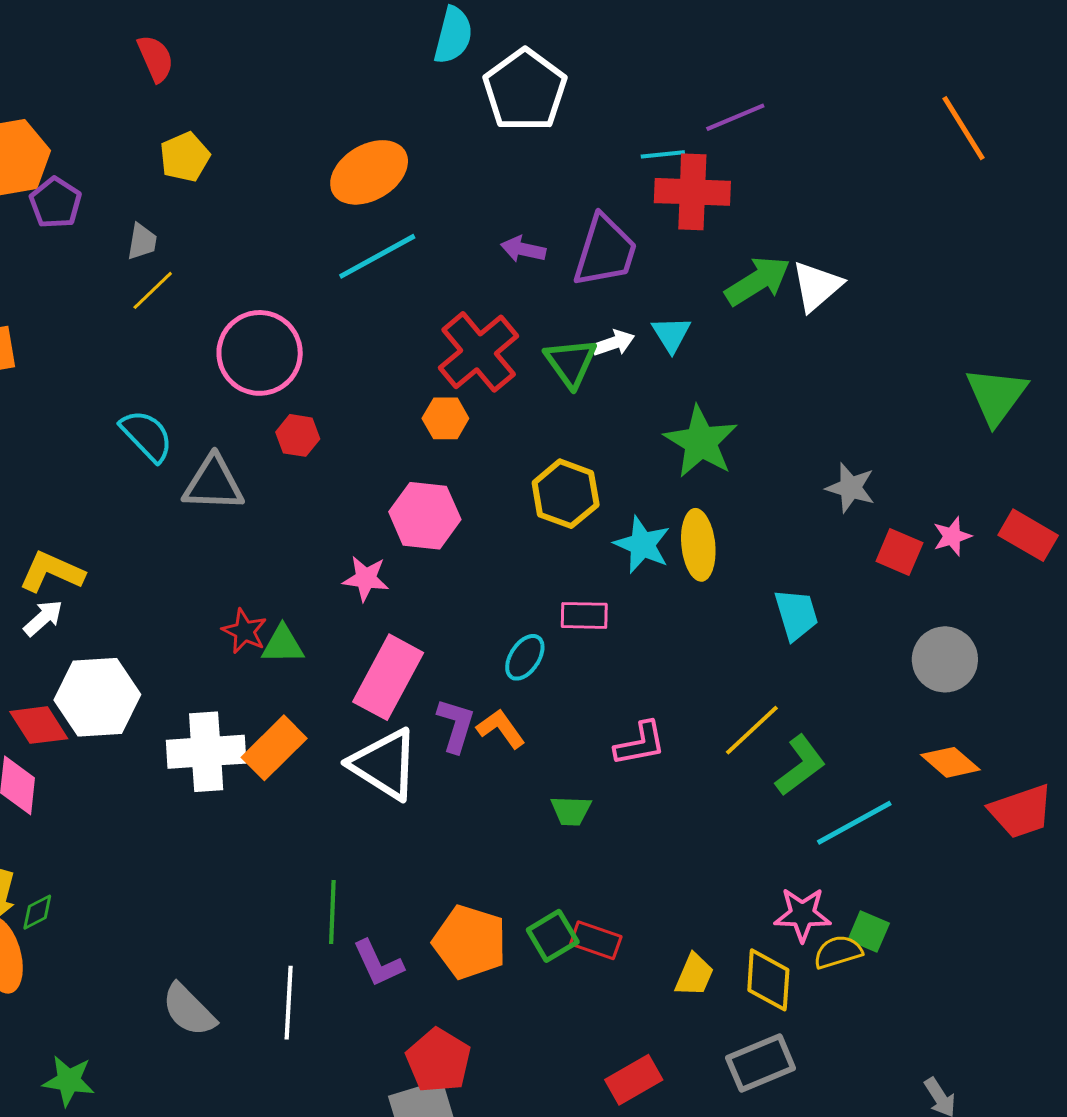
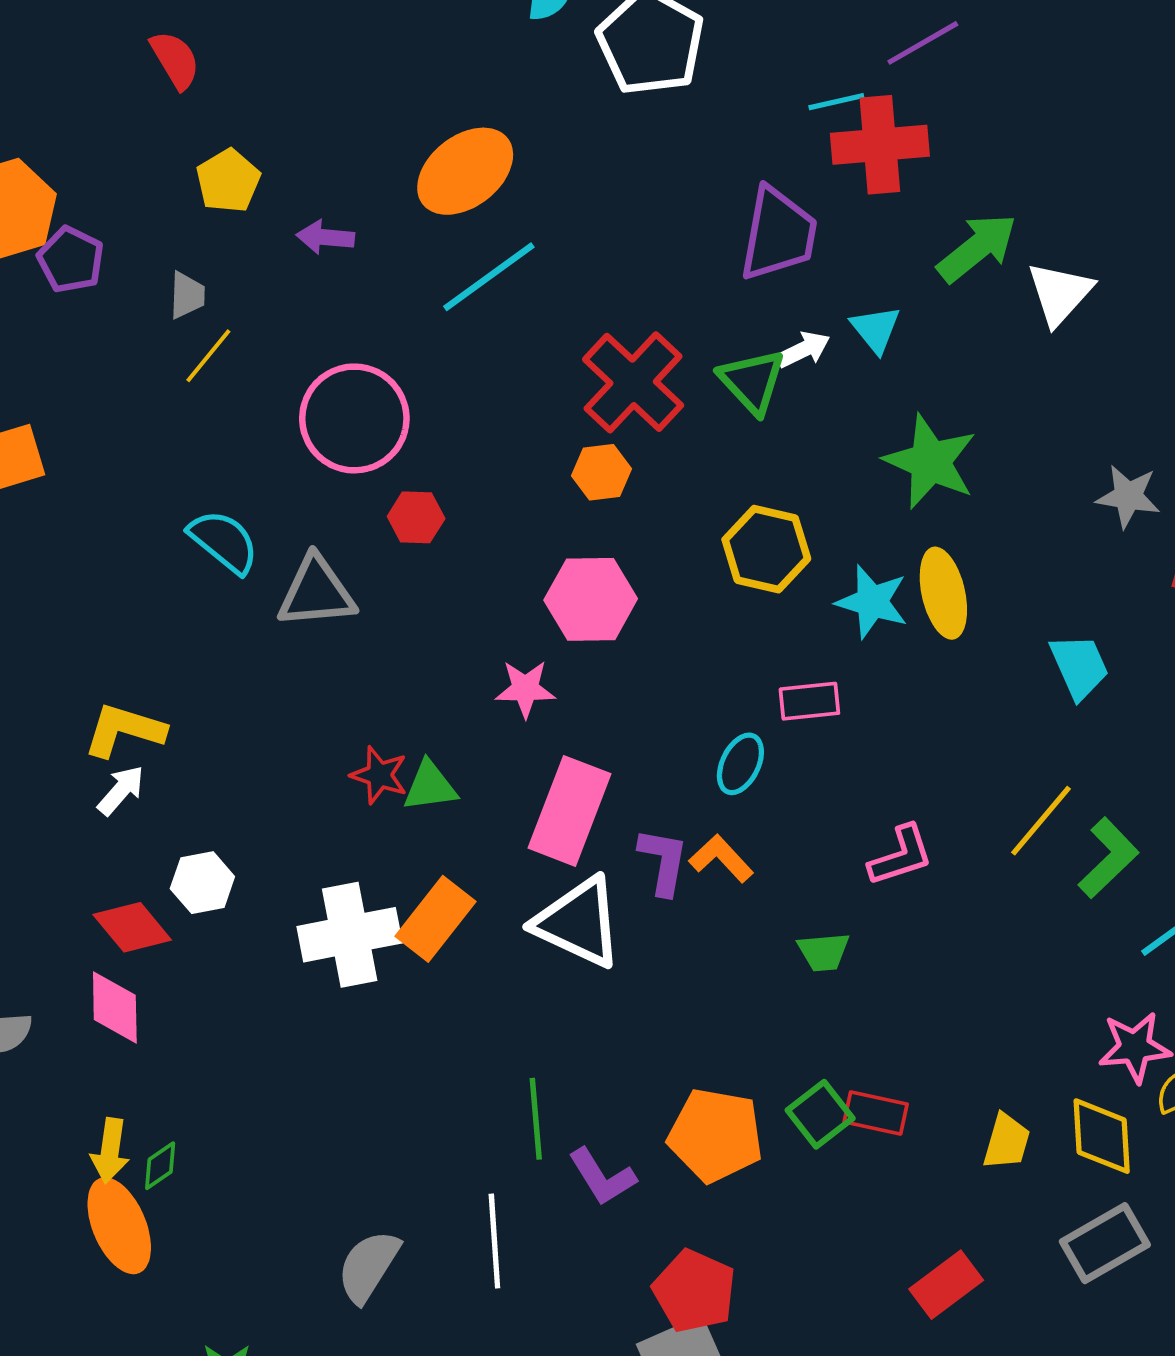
purple arrow: (523, 249) -> (325, 237), moved
white triangle: (817, 286) -> (1060, 293), moved
white hexagon: (97, 697) -> (202, 883), size x0.6
gray semicircle: (189, 1010) -> (368, 1266), turned 84

